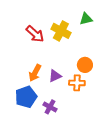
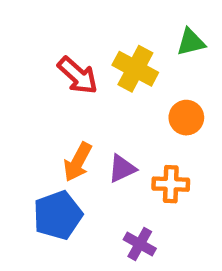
orange circle: (85, 65) -> (186, 118), moved
purple cross: (50, 107) -> (140, 244), moved

